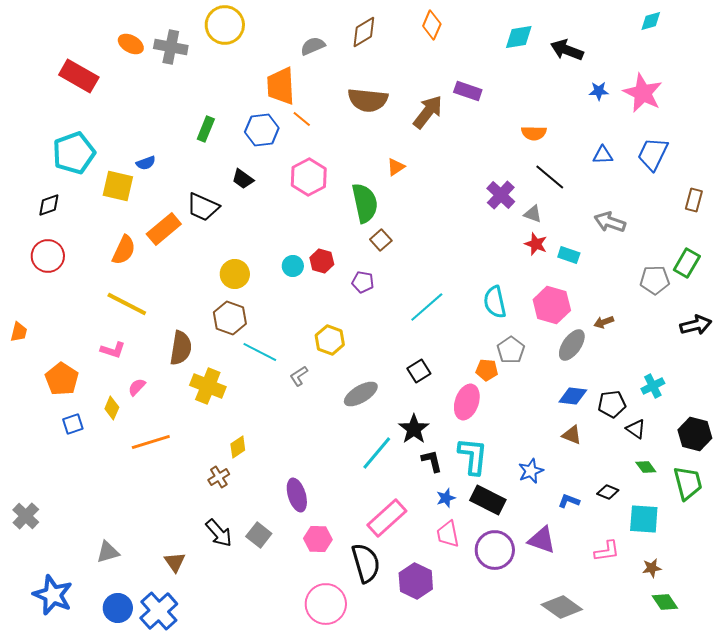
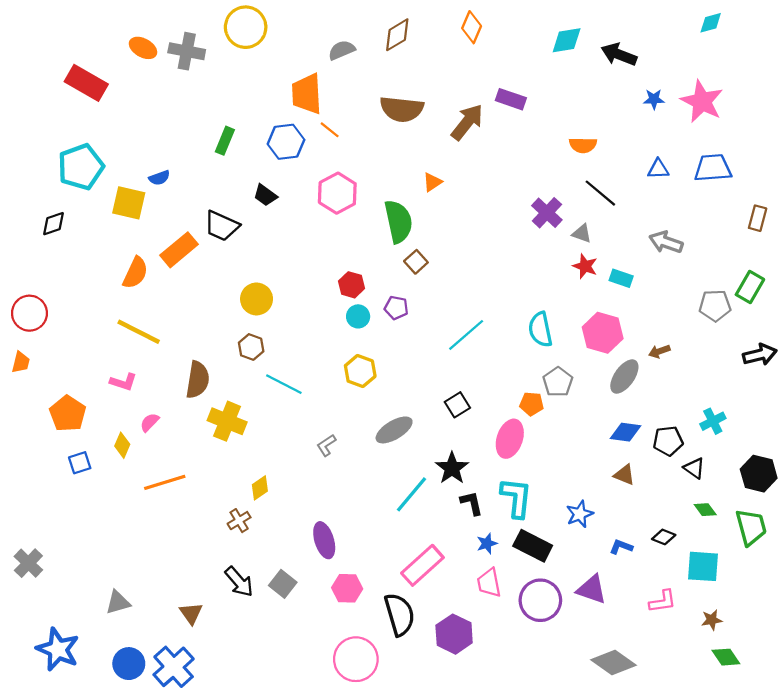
blue trapezoid: (653, 154) -> (713, 168), turned 60
red circle: (48, 256) -> (29, 313), moved
cyan circle: (293, 266) -> (358, 316), moved
brown hexagon: (230, 318) -> (251, 347), size x0.7
gray L-shape: (299, 376) -> (326, 445), moved

